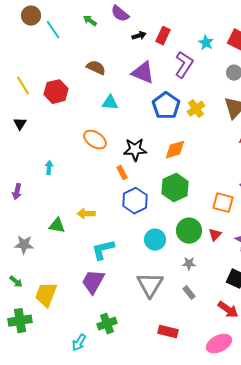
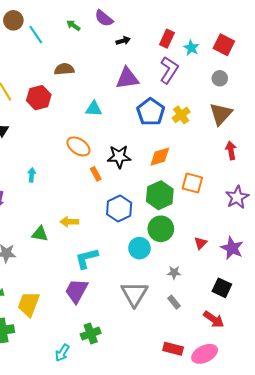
red rectangle: (163, 36) -> (167, 39), moved
brown semicircle: (96, 68) -> (64, 69), moved, turned -30
purple triangle: (143, 73) -> (127, 78), turned -30
orange rectangle: (122, 173) -> (96, 174), moved
orange square: (223, 203) -> (192, 183), moved
green circle: (189, 231) -> (161, 229), moved
red rectangle: (168, 332) -> (173, 349), moved

